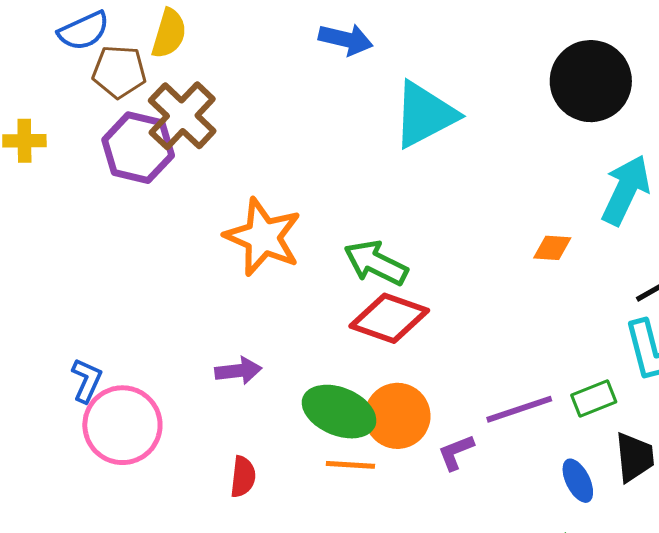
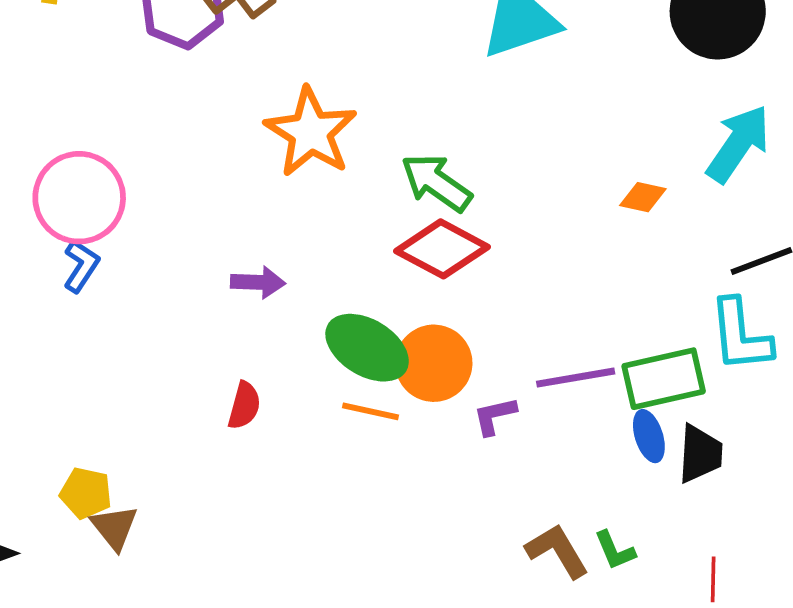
green rectangle: (594, 399) -> (664, 379), size x1.6
pink circle: (122, 425) -> (79, 198), moved
blue ellipse: (578, 481) -> (649, 436), moved

